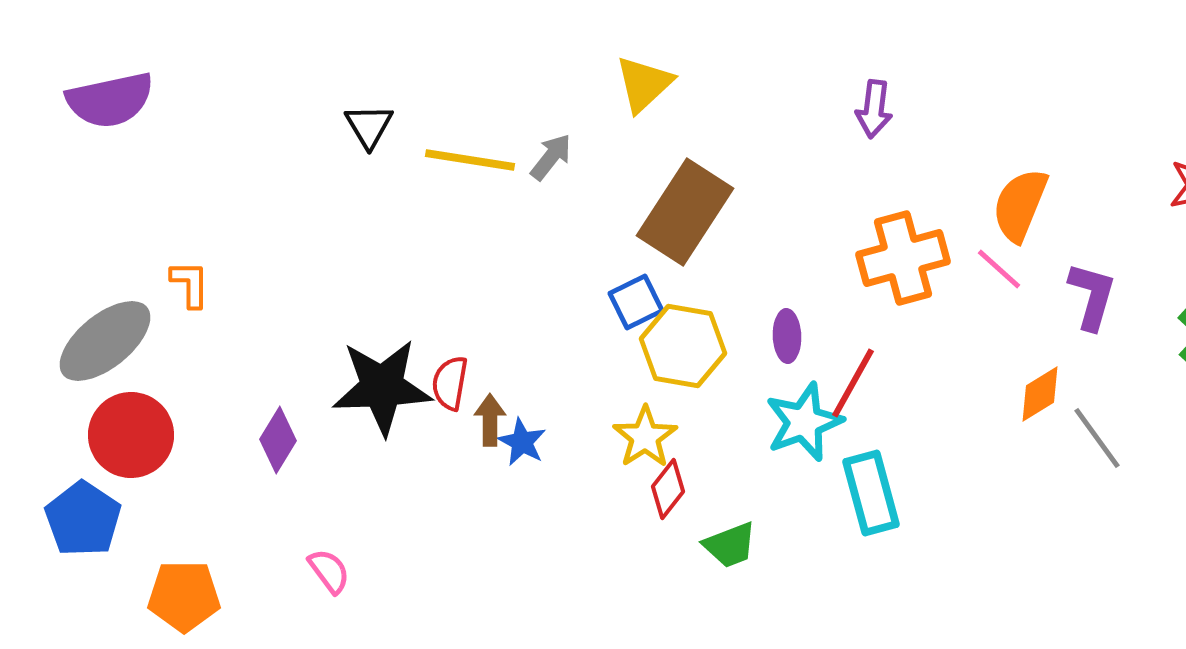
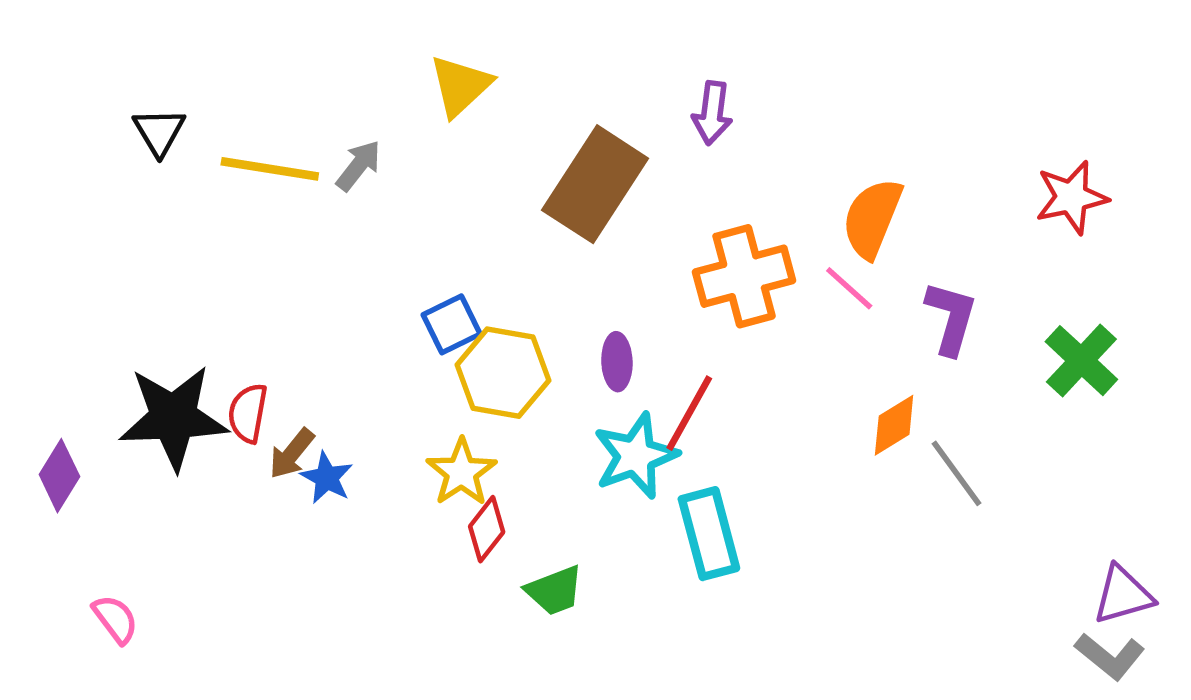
brown rectangle: (685, 212) -> (595, 184), moved
brown arrow: (490, 420) -> (292, 454), turned -141

